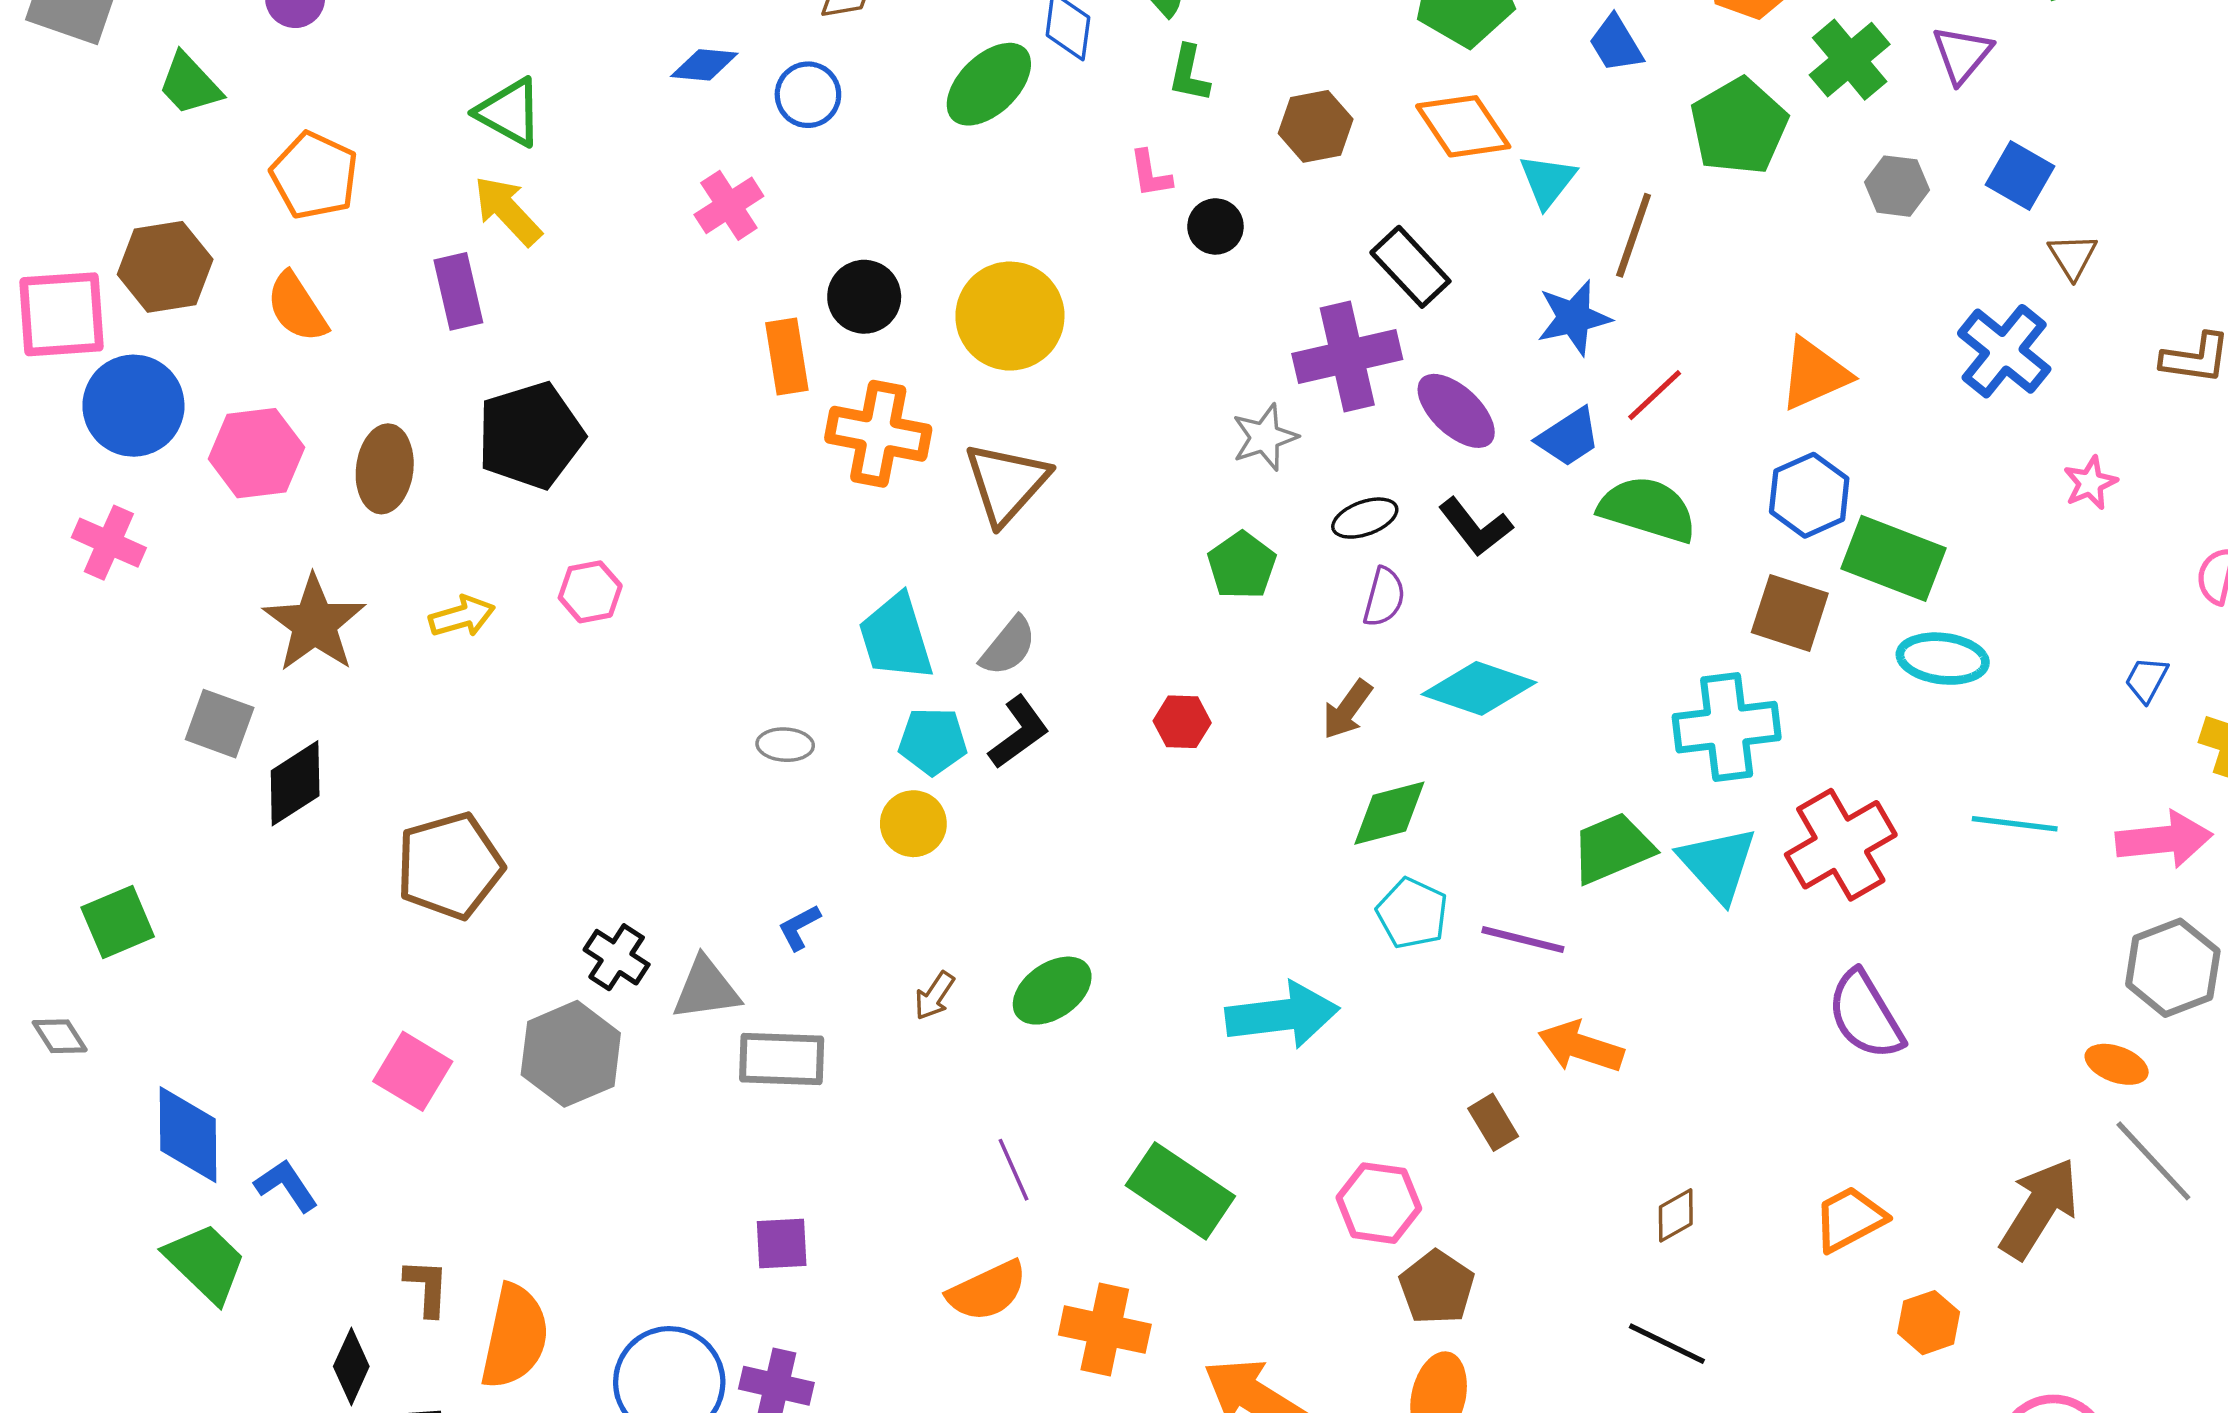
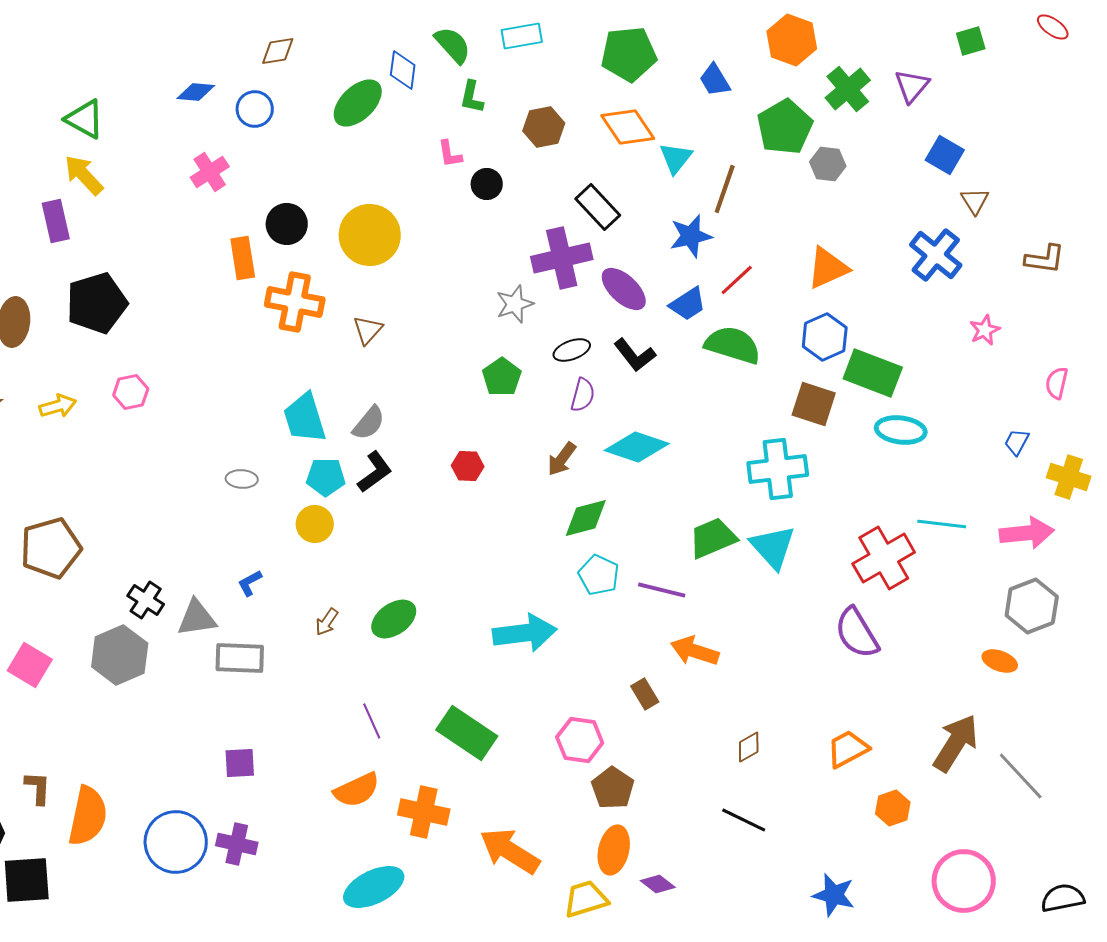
gray hexagon: (1897, 186) -> (828, 164), moved
brown triangle: (1006, 483) -> (368, 330), size x0.6
red cross: (1841, 845) -> (884, 558), moved
gray line: (2153, 1161) -> (1021, 776), moved

